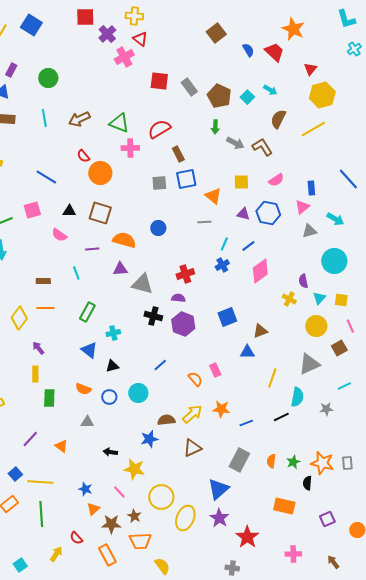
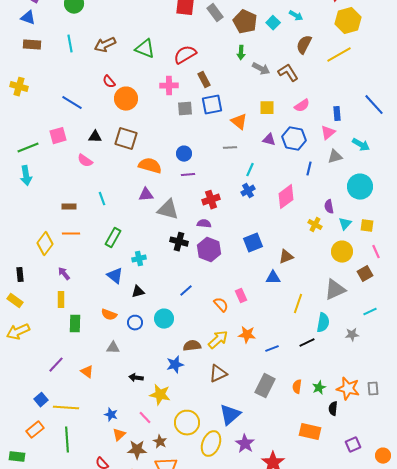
pink cross: (130, 148) -> (169, 86), moved
blue line: (248, 246) -> (309, 169), moved, turned -40
purple line: (92, 249) -> (188, 175), moved
blue triangle: (218, 489) -> (230, 415), moved

